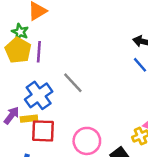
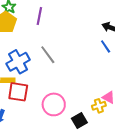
purple line: (39, 52) -> (39, 16), moved

